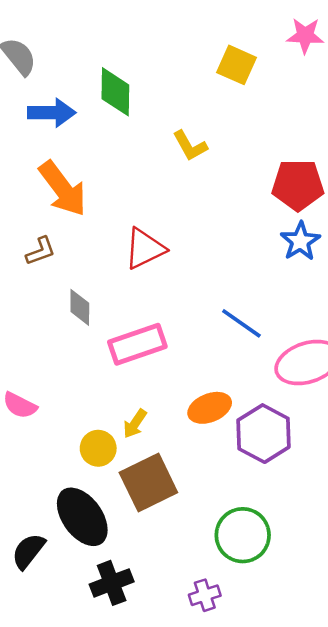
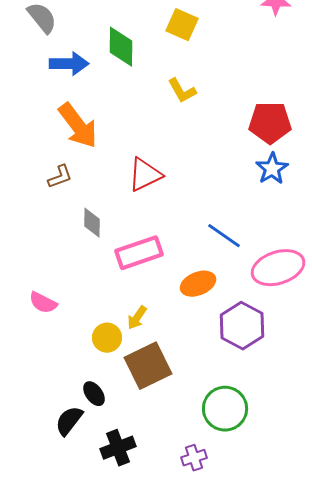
yellow square: (237, 65) -> (182, 25), moved
orange ellipse: (210, 408) -> (198, 284), moved
black ellipse: (82, 517) -> (94, 394), size x0.5
black semicircle: (28, 551) -> (69, 421), moved

